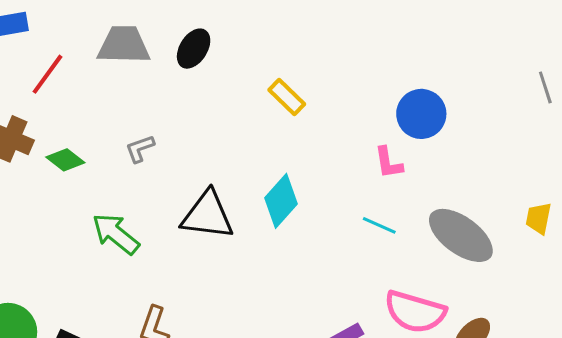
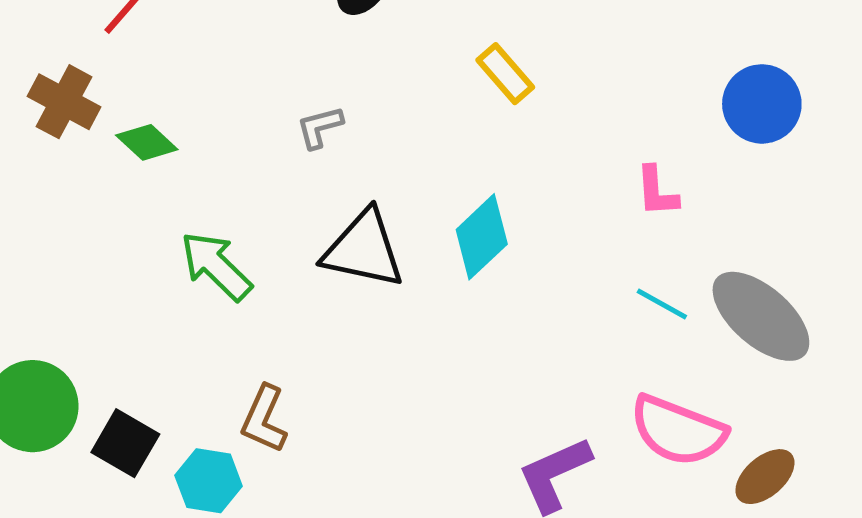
blue circle: (421, 114) -> (762, 104), moved
gray L-shape: (140, 149) -> (320, 127), moved
cyan line: (379, 225) -> (662, 304), moved

